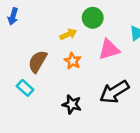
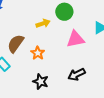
orange star: (73, 61) -> (38, 53), moved
black arrow: (114, 92) -> (77, 74), size x0.7

